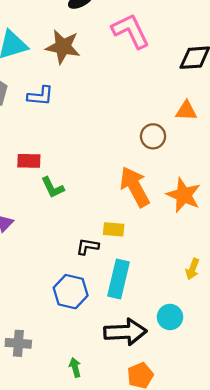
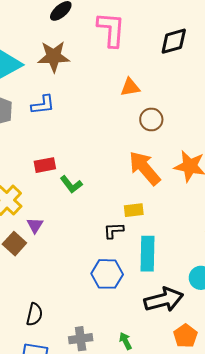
pink L-shape: (131, 31) -> (111, 30), turned 42
orange triangle: (186, 111) -> (130, 87), moved
gray cross: (18, 343) -> (81, 339), moved

